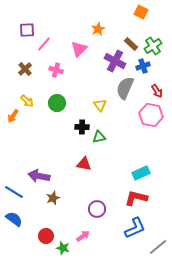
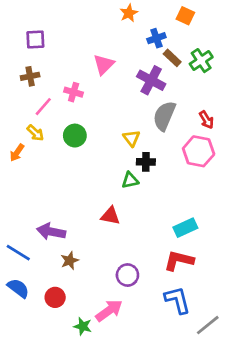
orange star: (98, 29) -> (129, 13), moved
pink line: (44, 44) -> (43, 107), moved
blue cross: (143, 66) -> (156, 38), moved
brown cross: (25, 69) -> (30, 76), moved, turned 32
black cross: (82, 127) -> (146, 162), moved
blue L-shape: (135, 228) -> (177, 300), turned -80
red circle: (46, 236) -> (55, 297), moved
pink arrow: (83, 236) -> (109, 311), size x1.5

